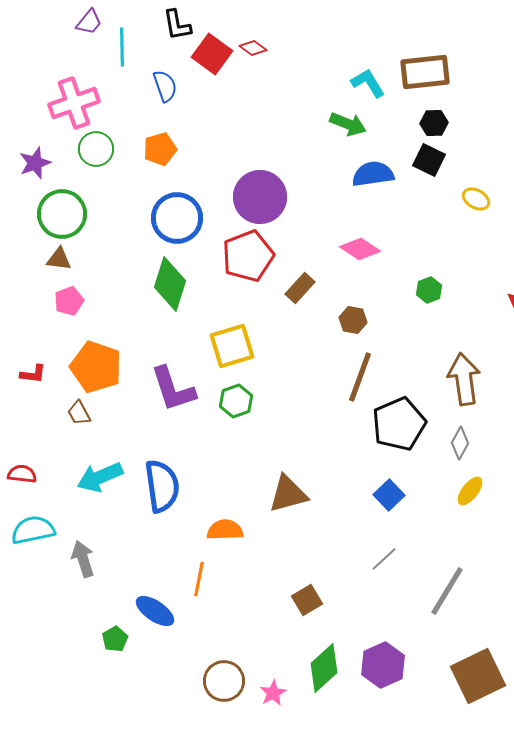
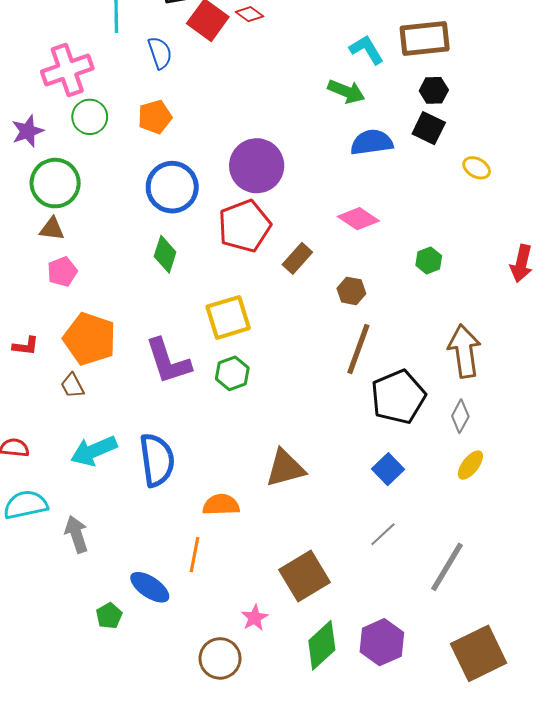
green diamond: (170, 284) -> (165, 254), size x0.7
brown square: (307, 600) -> (305, 576), size x1.6
pink star: (273, 693) -> (255, 618), moved

